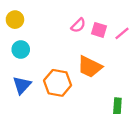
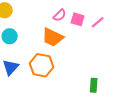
orange trapezoid: (90, 67) -> (53, 37), moved

